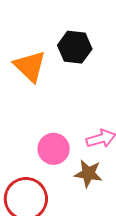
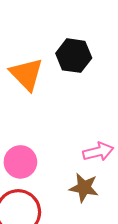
pink circle: (54, 149) -> (20, 162), moved

